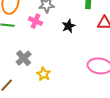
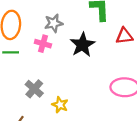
black star: (68, 26) -> (82, 45), size x1.5

